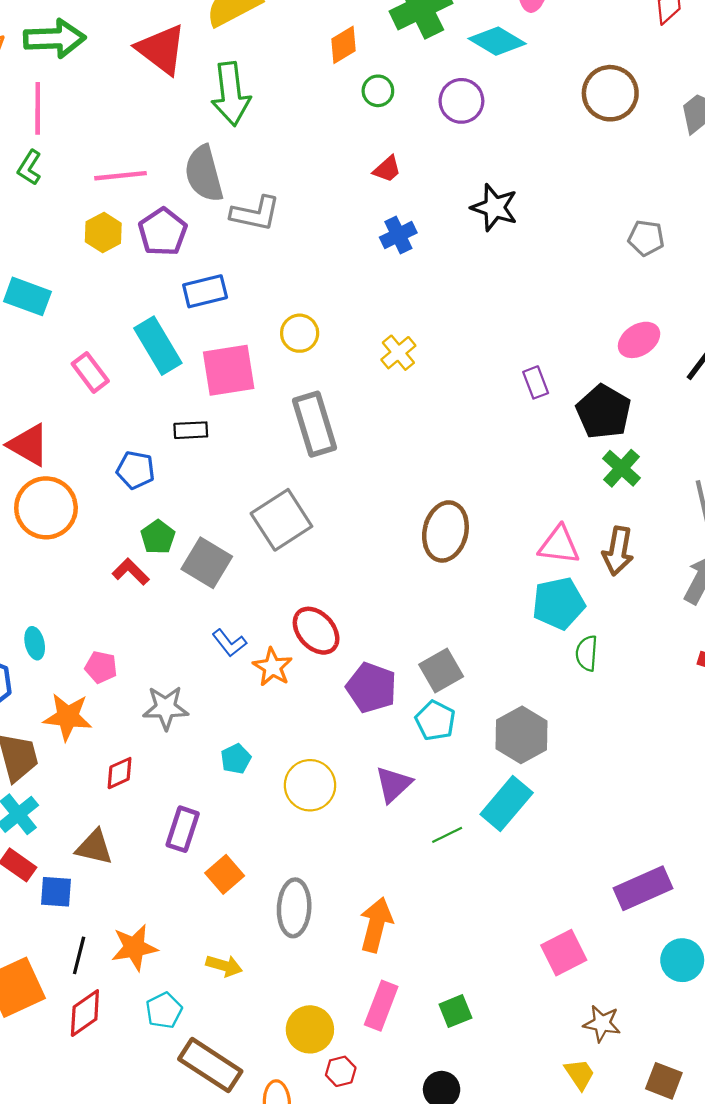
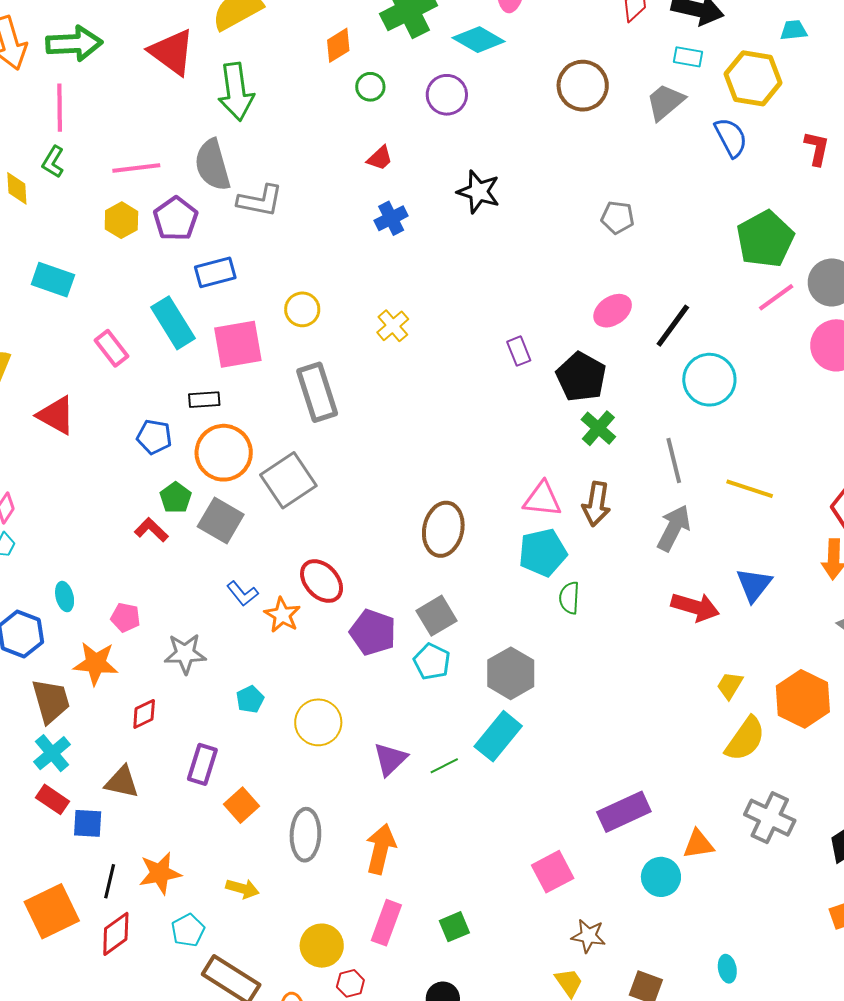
orange circle: (46, 508) -> (224, 453), moved
brown ellipse: (445, 531) -> (443, 529), moved
purple triangle: (393, 784) -> (390, 759), moved

